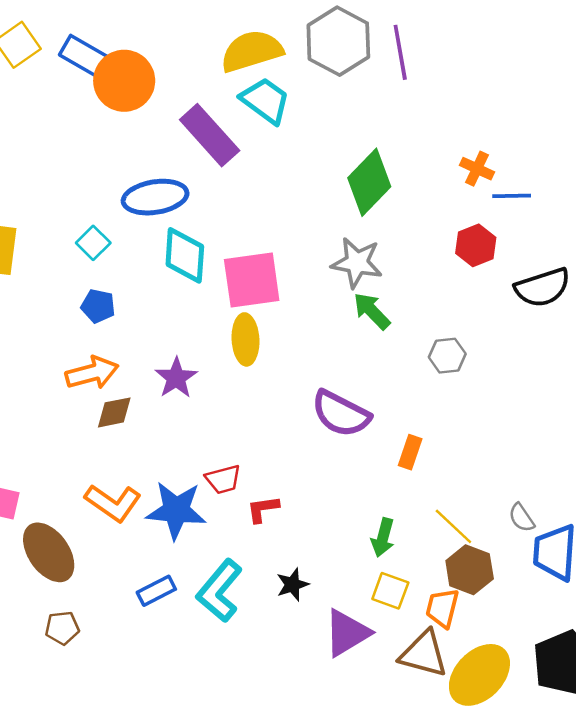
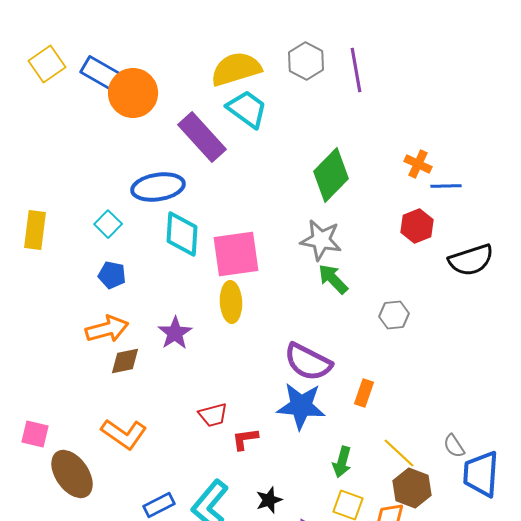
gray hexagon: (338, 41) -> (306, 61), size x0.7
blue star: (176, 510) -> (301, 406), moved

